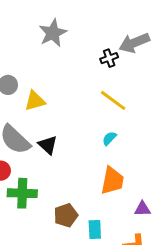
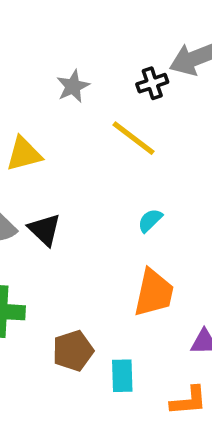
gray star: (53, 33) -> (73, 86), moved, size x0.7
yellow line: (113, 100) -> (134, 138), moved

